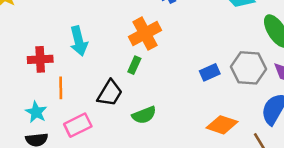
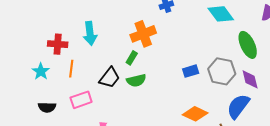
cyan star: (36, 112) -> (41, 71), moved
green semicircle: (144, 115) -> (136, 80), moved

